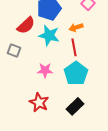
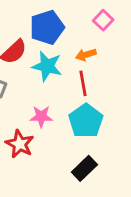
red star: (39, 102) -> (20, 144), moved

